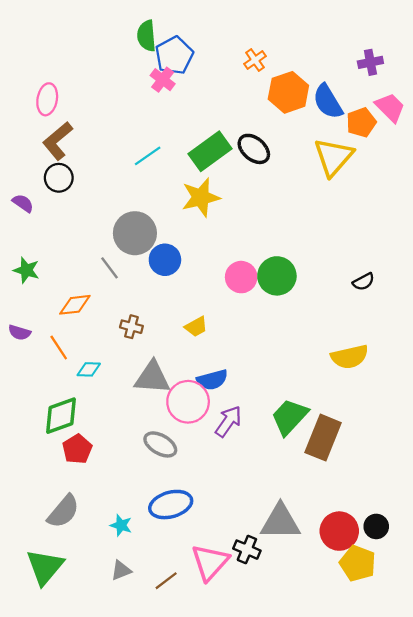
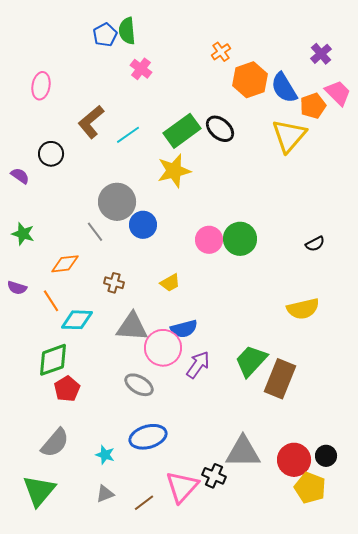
blue pentagon: (174, 55) -> (105, 35), moved, size x0.7
purple cross: (370, 62) -> (321, 54), turned -30
brown L-shape: (58, 141) -> (91, 122), moved
cyan diamond: (89, 369) -> (77, 320), size x1.5

